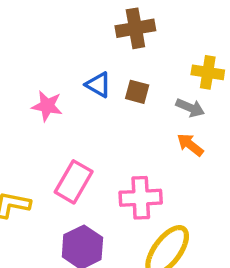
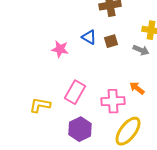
brown square: (137, 92) -> (111, 41), turned -32
orange arrow: (190, 145) -> (137, 88), moved

